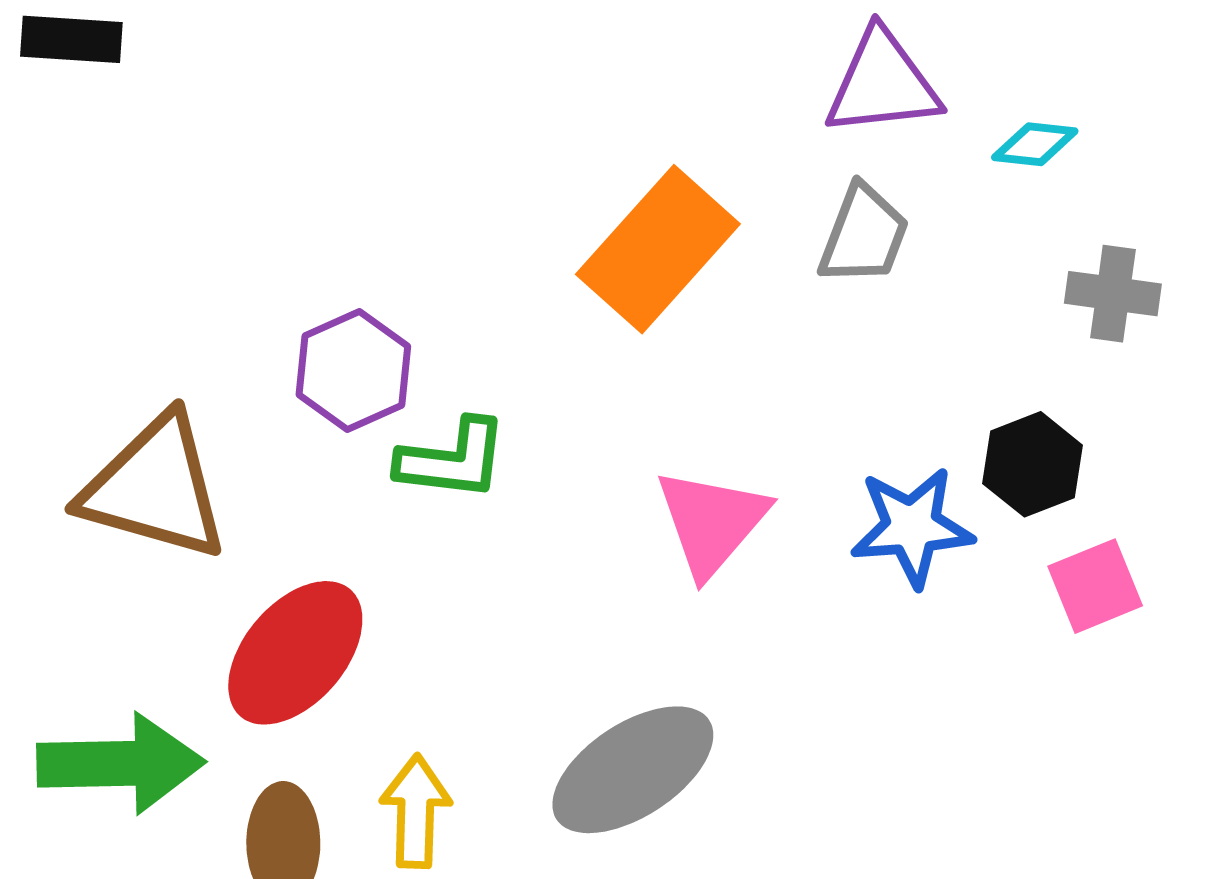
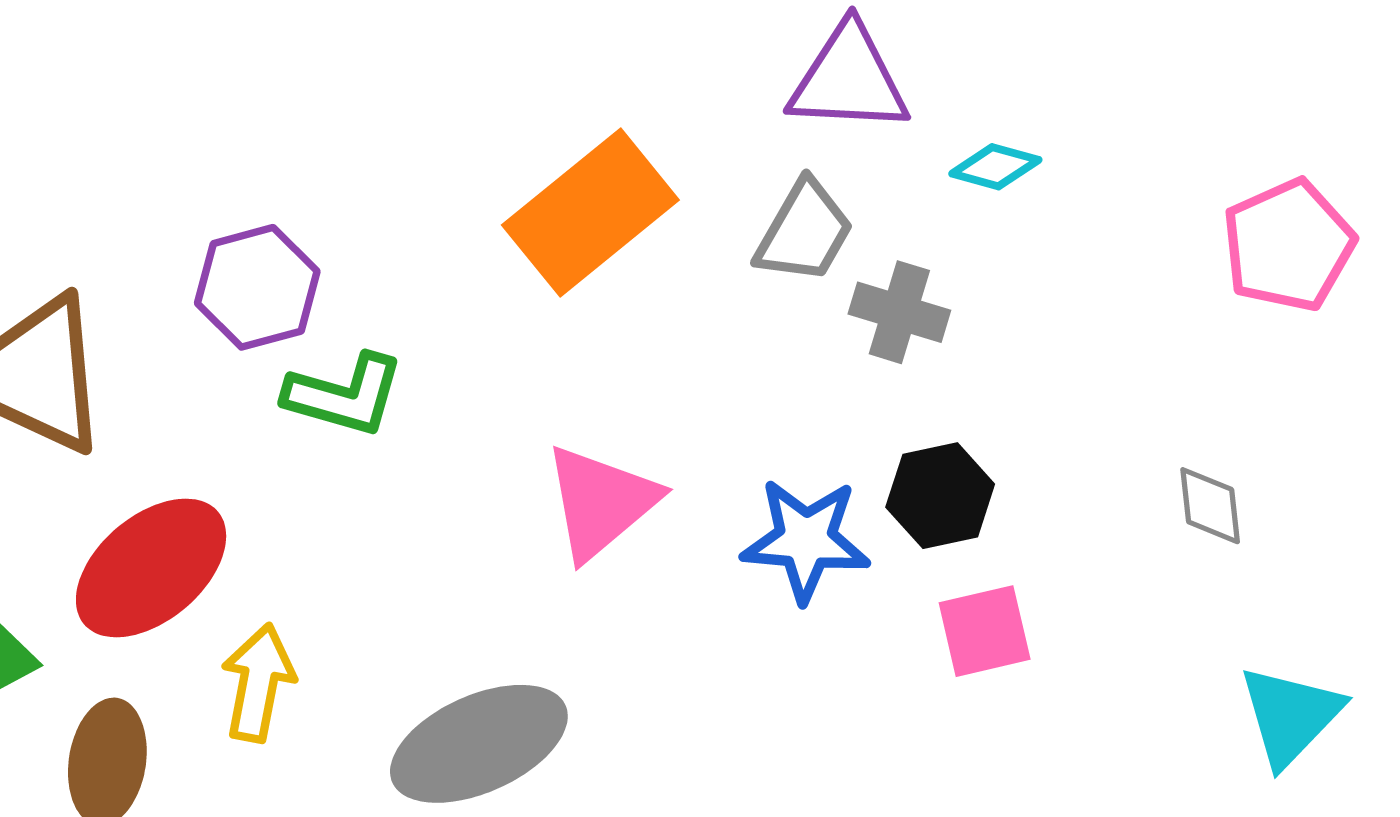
gray cross: (1113, 294) -> (899, 312), moved
yellow arrow: (416, 811) -> (258, 683), moved

